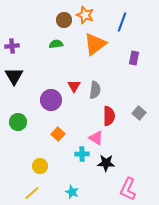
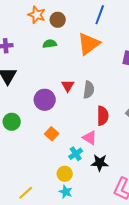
orange star: (85, 15) -> (37, 15), moved
blue line: (122, 22) -> (100, 15), moved
cyan cross: (82, 154) -> (76, 154), turned -32
yellow circle: (40, 166) -> (65, 174), moved

